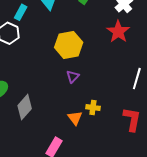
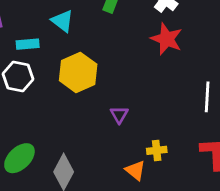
cyan rectangle: (21, 12) -> (28, 44), turned 70
yellow hexagon: (69, 45) -> (78, 72), moved

